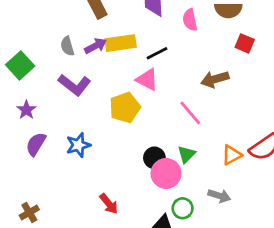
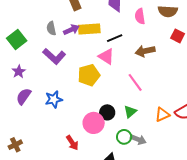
brown arrow: (215, 79) -> (145, 51), moved
pink circle: (166, 173) -> (94, 123), moved
gray arrow: (219, 196) -> (138, 139), moved
green circle: (183, 208) -> (124, 137), moved

